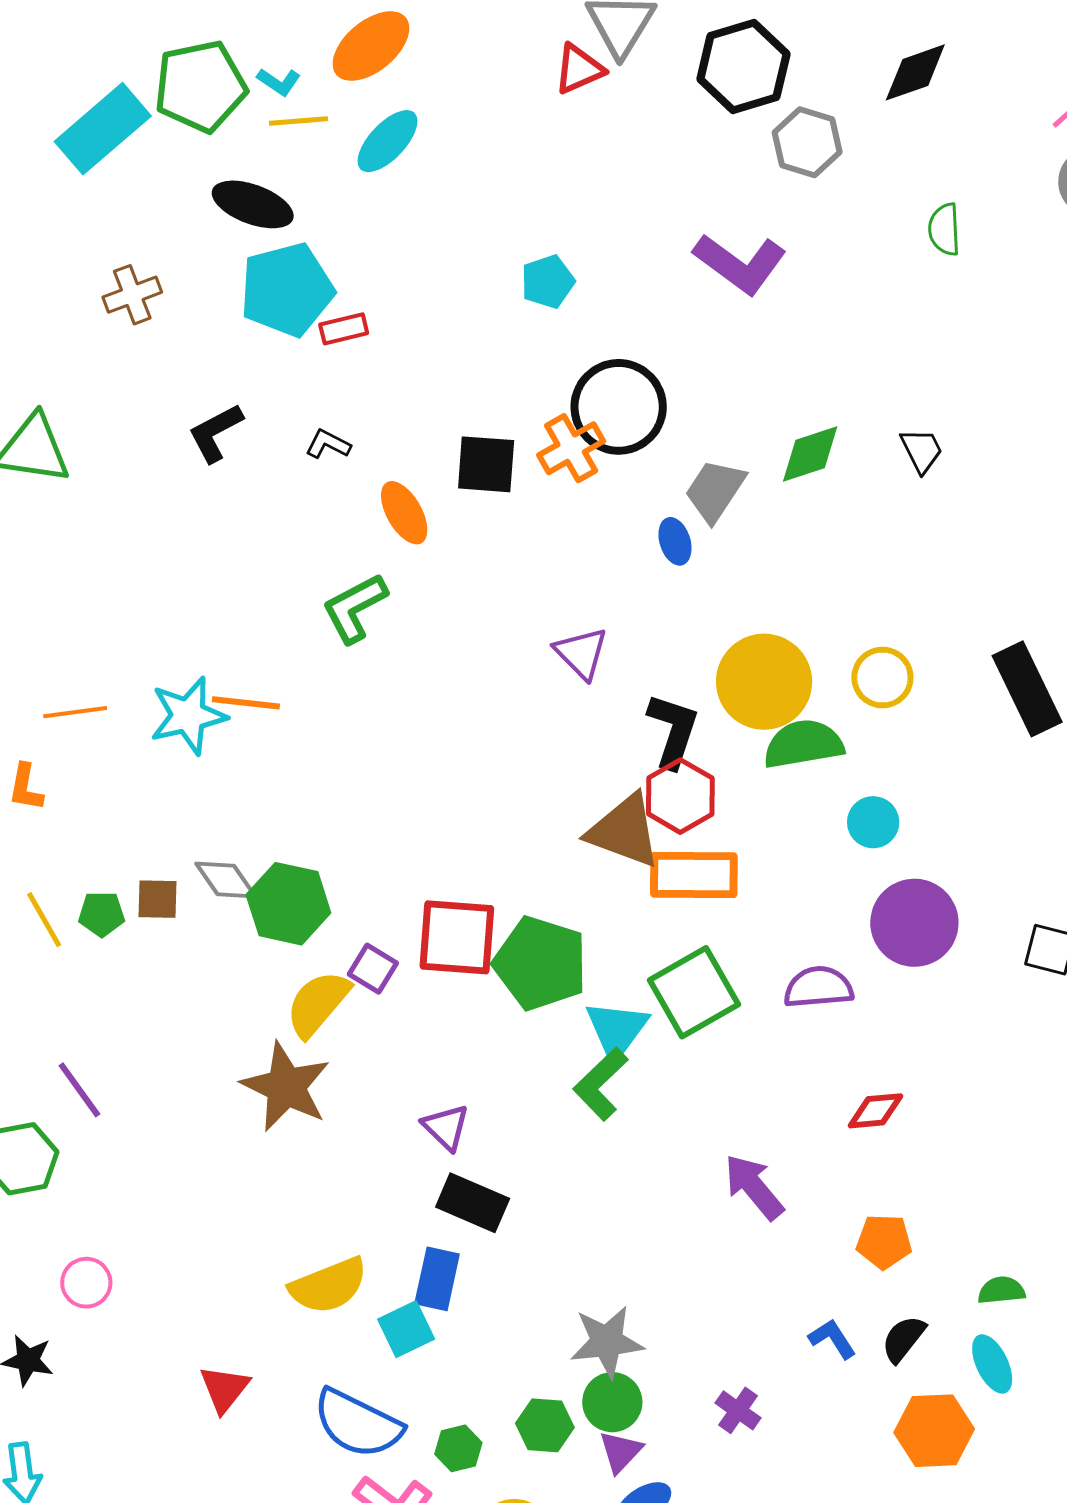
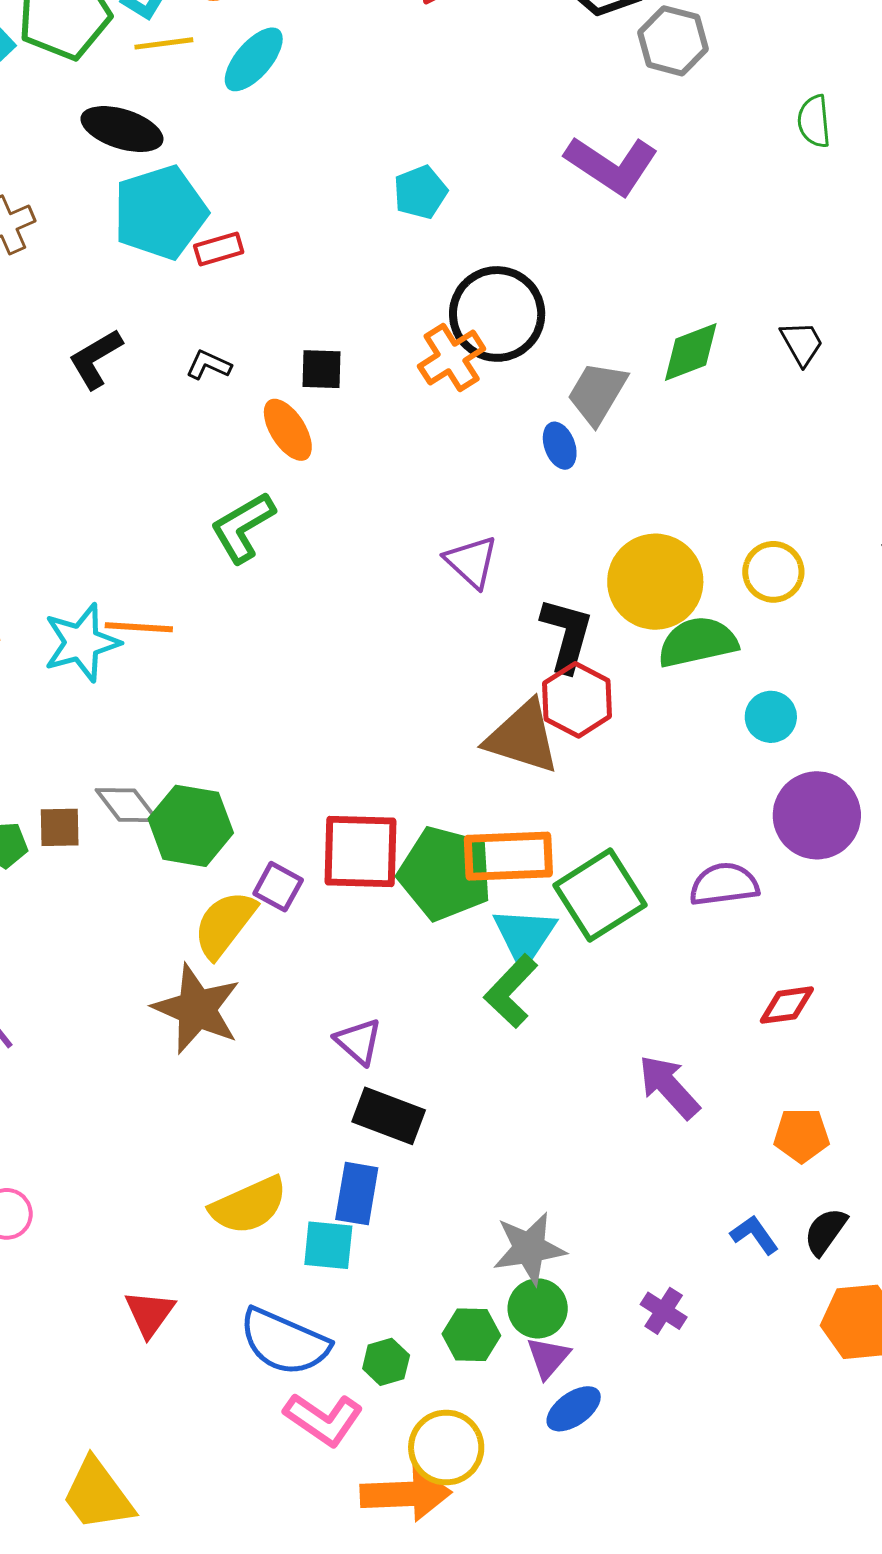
black square: (486, 464) -> (321, 369), moved, size x0.7
orange rectangle: (694, 875) -> (508, 856), moved
cyan square: (406, 1329) -> (328, 1245), turned 34

